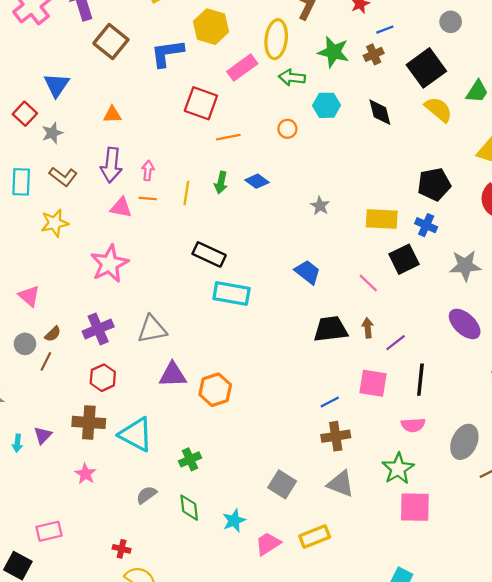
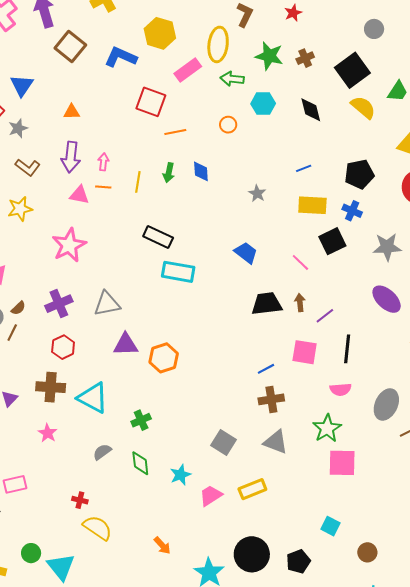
blue line: (385, 30) -> (304, 168), moved
blue L-shape: (167, 53) -> (121, 57), turned 32
blue diamond: (257, 181) -> (201, 171), turned 50

